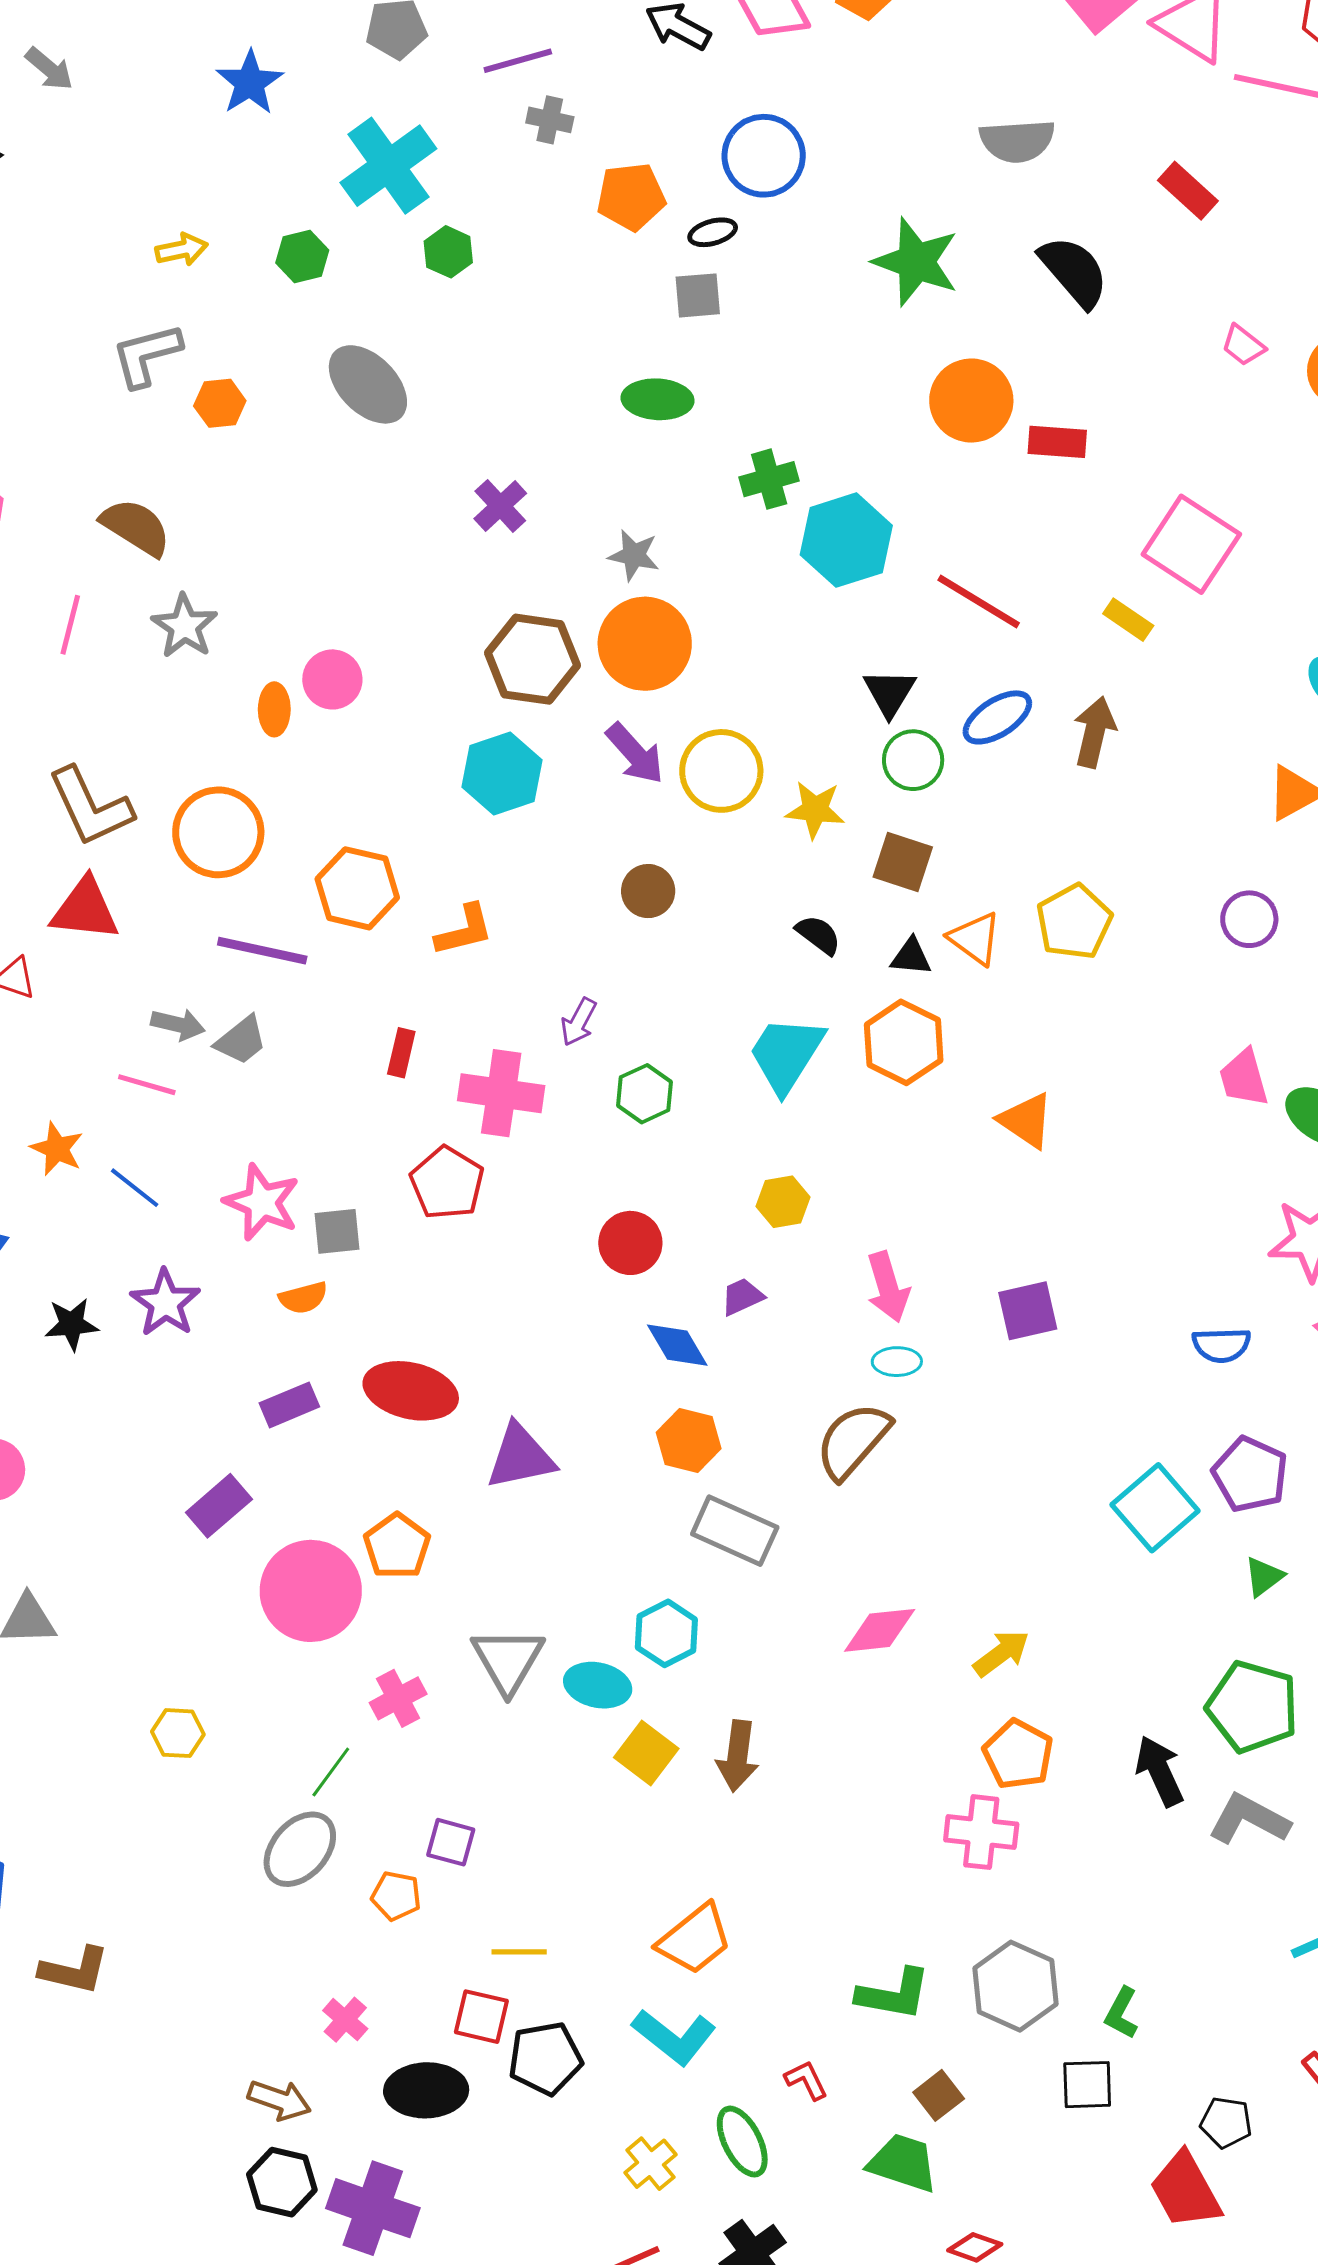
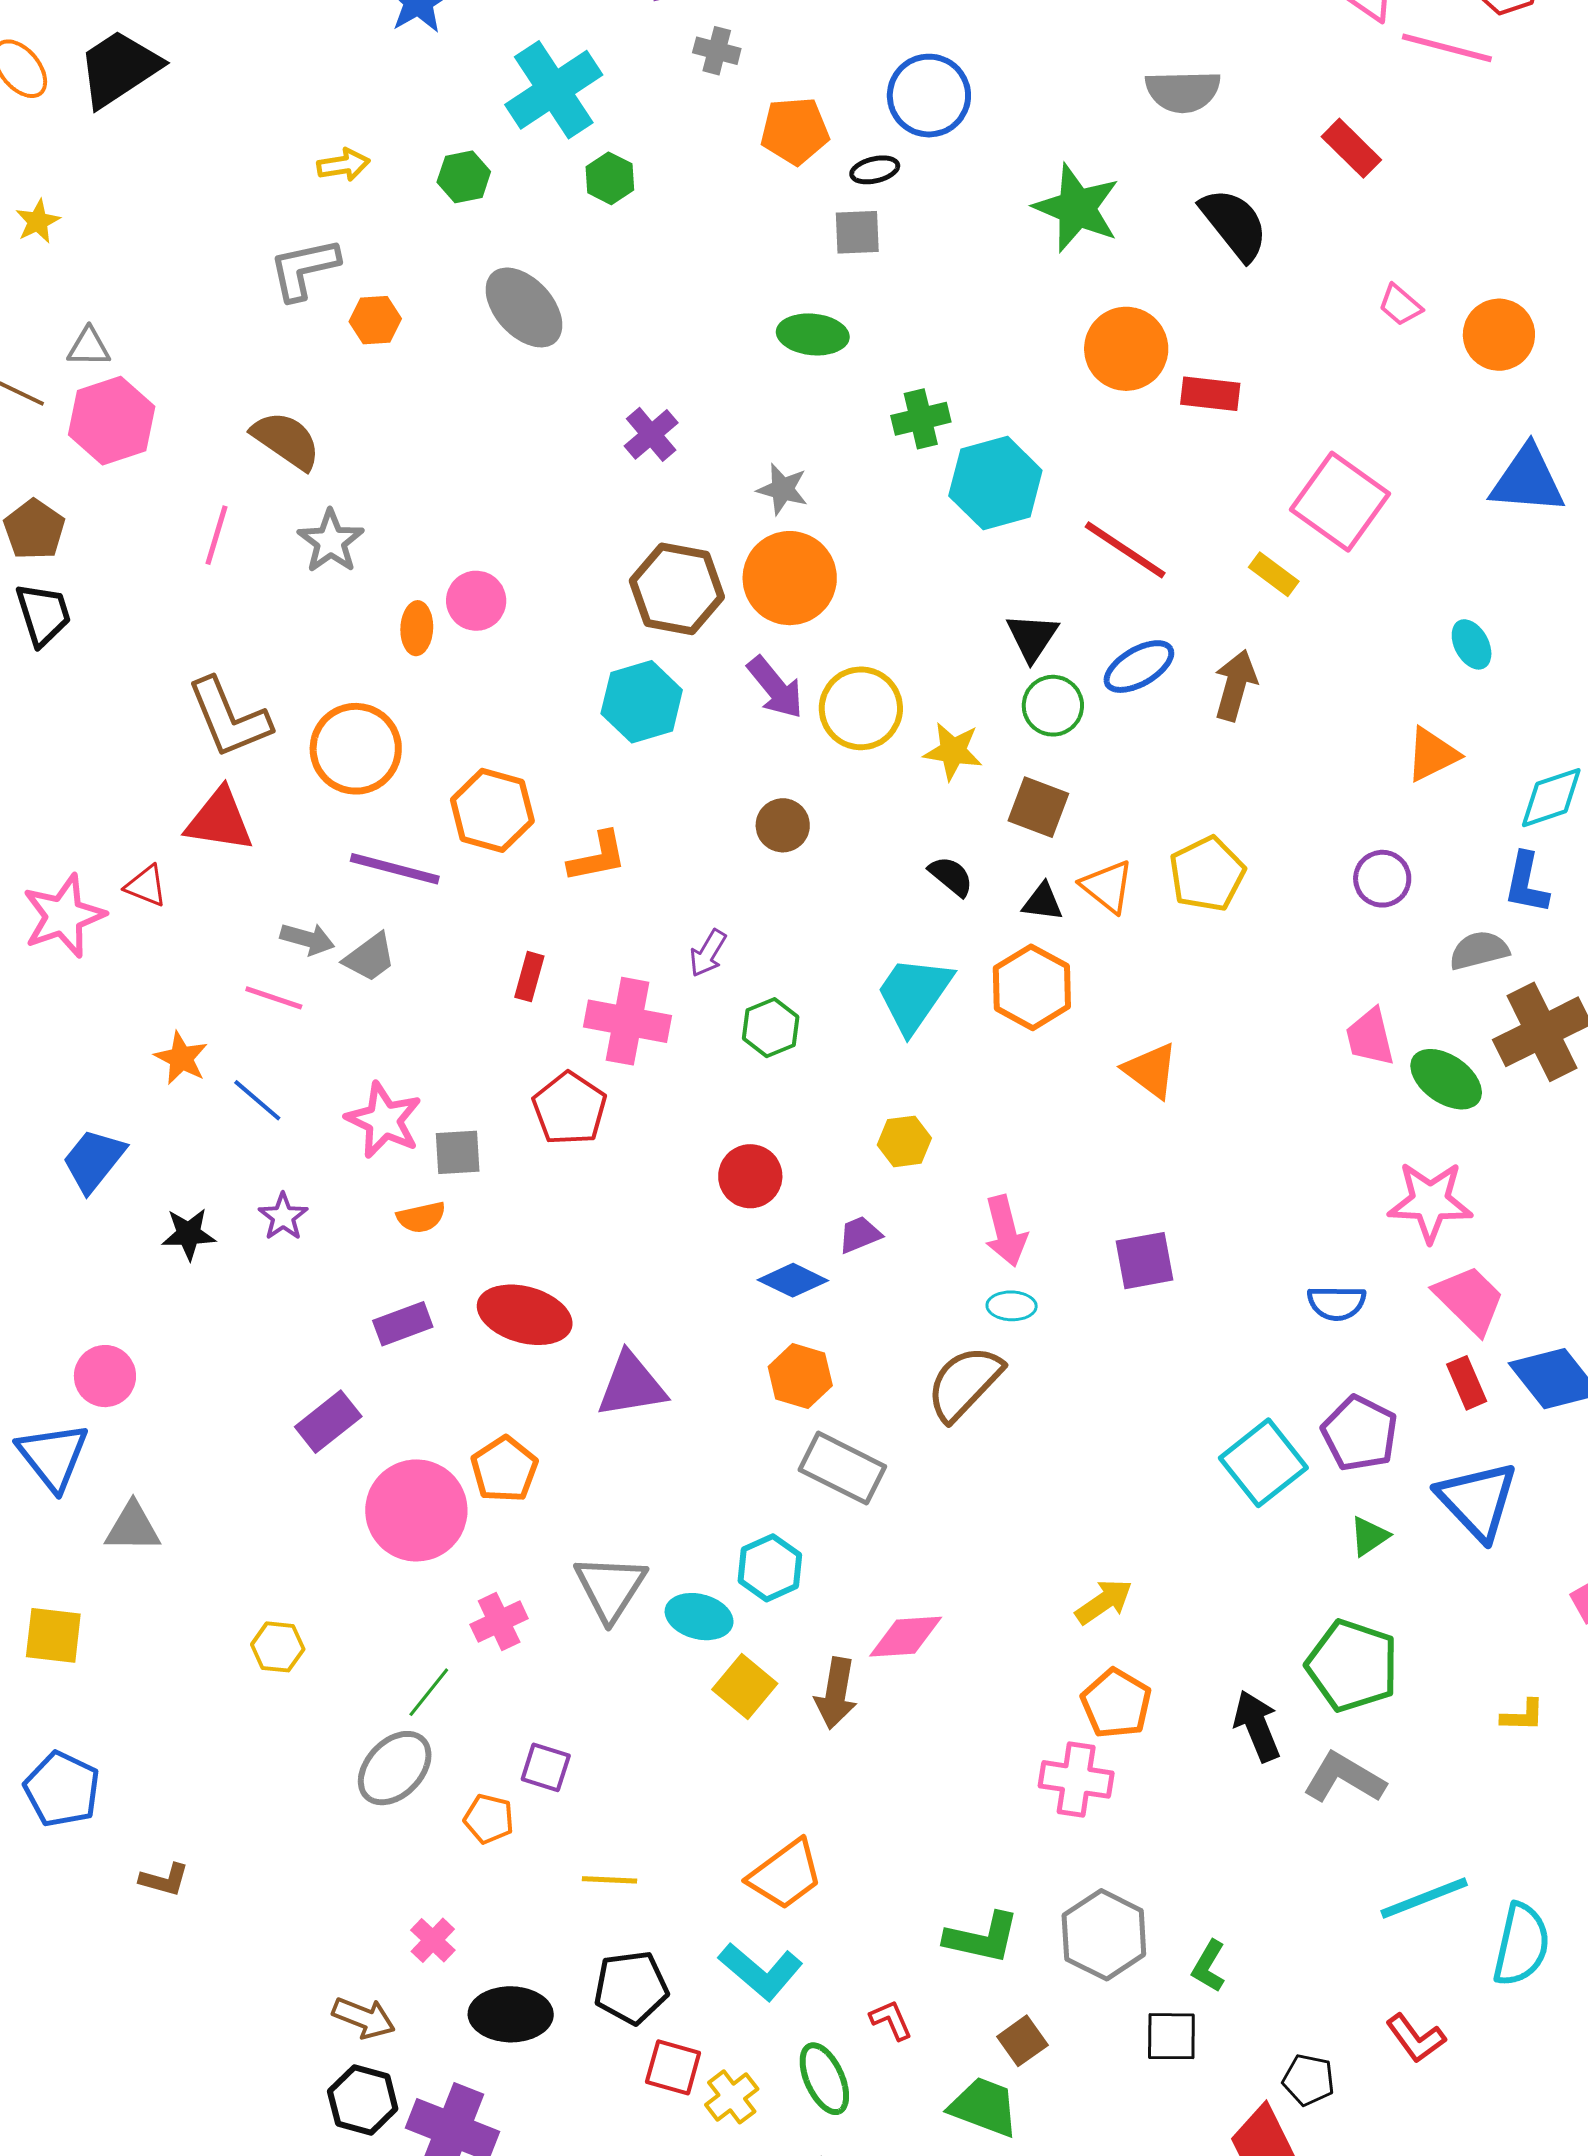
purple star: (165, 1303) -> (283, 1217), size x0.7
blue diamond: (677, 1345) -> (793, 1280), turned -36
pink diamond: (880, 1630) -> (906, 1637), moved
brown L-shape: (74, 1970) -> (164, 1880), size x0.7
red square: (481, 2017) -> (673, 2067), moved

